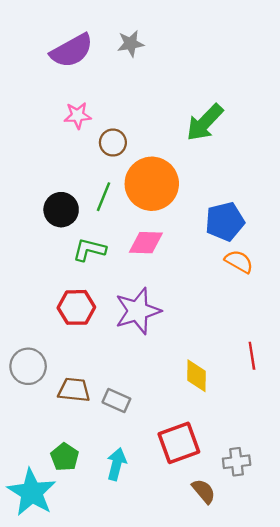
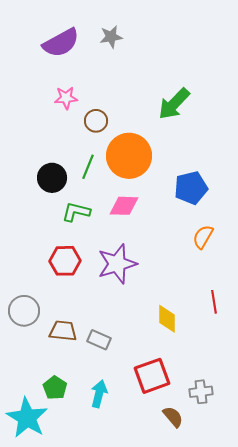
orange semicircle: (239, 261) -> (203, 237), moved, turned -90

